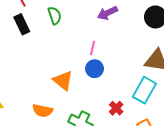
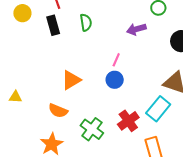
orange triangle: (63, 81) -> (71, 80), moved, turned 40
red cross: (116, 108) -> (128, 121), size x1.5

